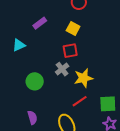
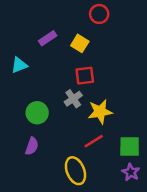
yellow square: (73, 28) -> (80, 43), moved
purple semicircle: (32, 118) -> (32, 146), moved, turned 32

